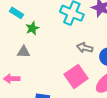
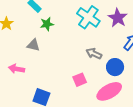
pink square: (76, 76) -> (80, 80), size x0.6

